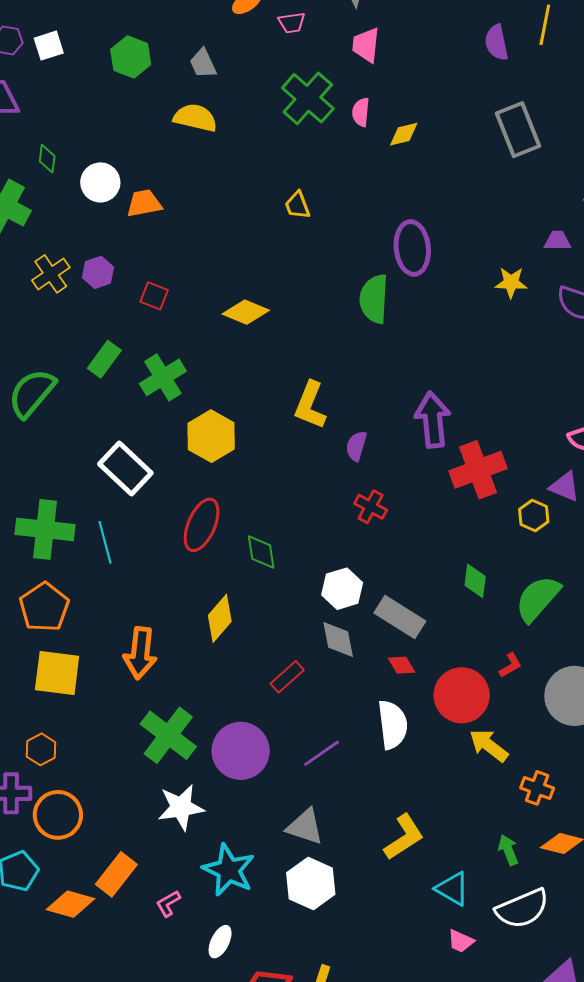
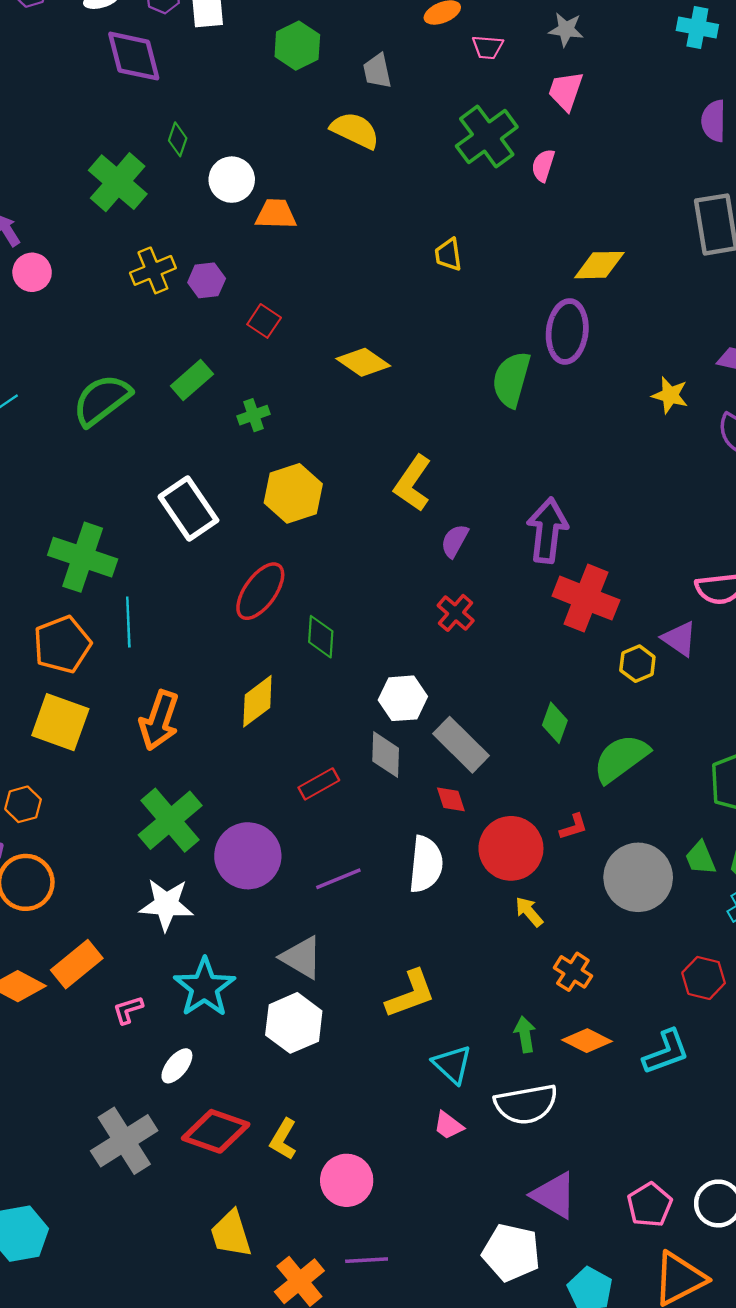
yellow diamond: (404, 134) -> (599, 265), moved, size x1.4
green cross: (163, 377) -> (253, 415), size x0.6
red cross: (478, 470) -> (586, 598), turned 30
cyan line: (105, 542) -> (128, 622), moved
yellow arrow: (489, 745) -> (529, 912), size x0.7

